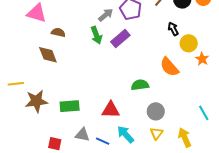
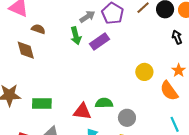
black arrow: (173, 29) -> (177, 37), moved
yellow circle: (189, 43) -> (144, 72), moved
orange semicircle: (169, 67) -> (169, 91), moved
green semicircle: (140, 85) -> (104, 103), moved

